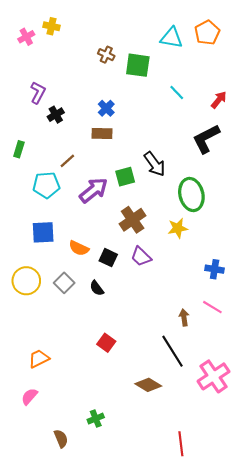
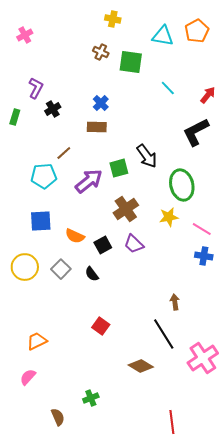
yellow cross: (52, 26) -> (113, 19), moved
green rectangle: (19, 149) -> (15, 117), moved
black square: (108, 258) -> (103, 245), turned 36
pink line: (212, 307) -> (202, 229), moved

